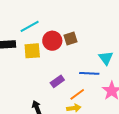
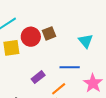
cyan triangle: (106, 58) -> (86, 41), moved

